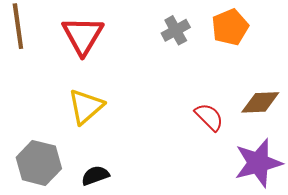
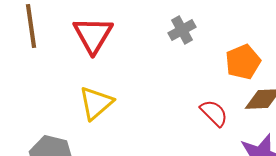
orange pentagon: (230, 27) -> (243, 62), moved

